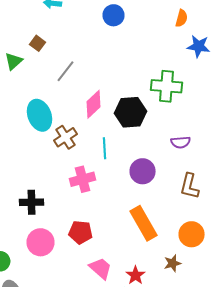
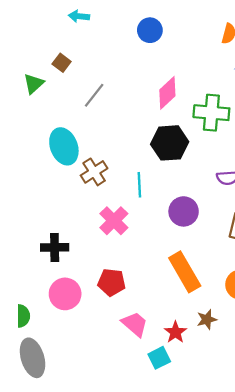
pink diamond: (94, 104) -> (167, 93), moved
pink cross: (82, 179) -> (114, 221), turned -30
brown star: (172, 263) -> (207, 319), moved

